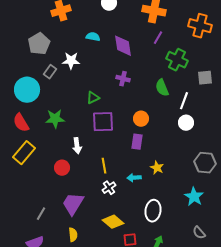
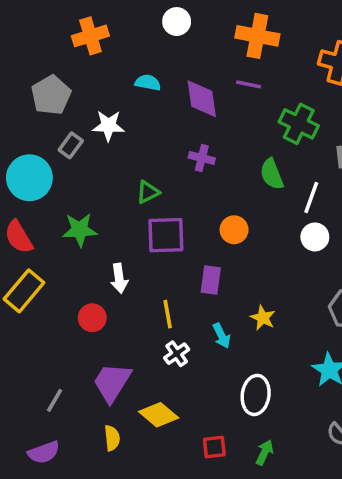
purple line: (158, 38) -> (248, 84), moved, turned 72
purple rectangle: (137, 142) -> (211, 280), moved
cyan arrow: (134, 178) -> (221, 336), turned -112
yellow diamond: (113, 222) -> (159, 415), moved

